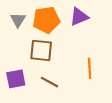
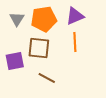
orange line: (90, 68) -> (75, 42), moved
purple square: (16, 79) -> (15, 61), moved

